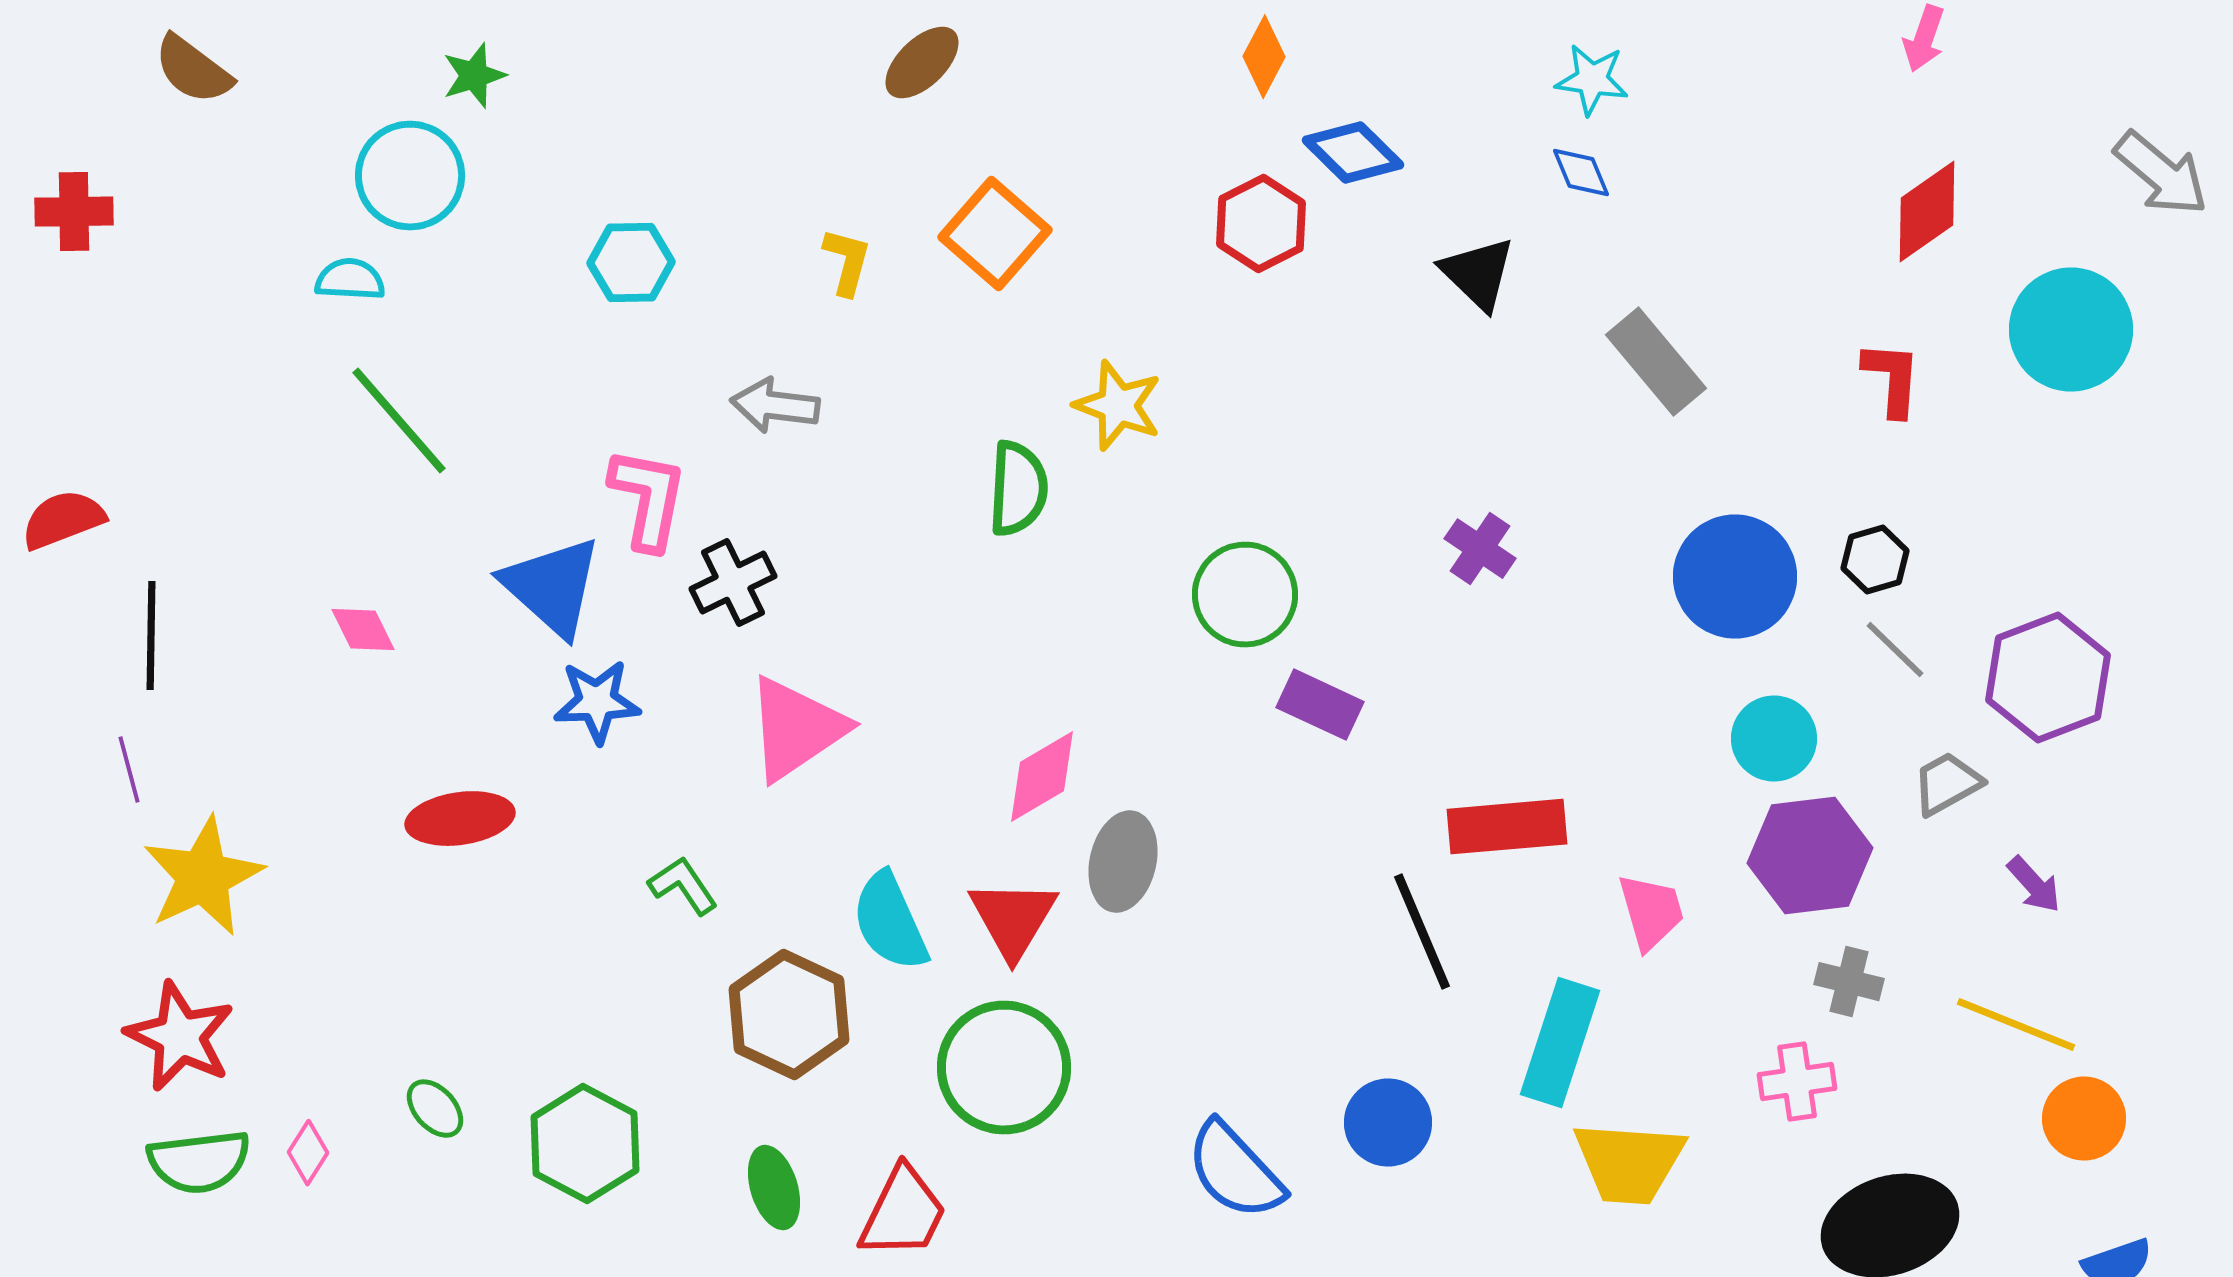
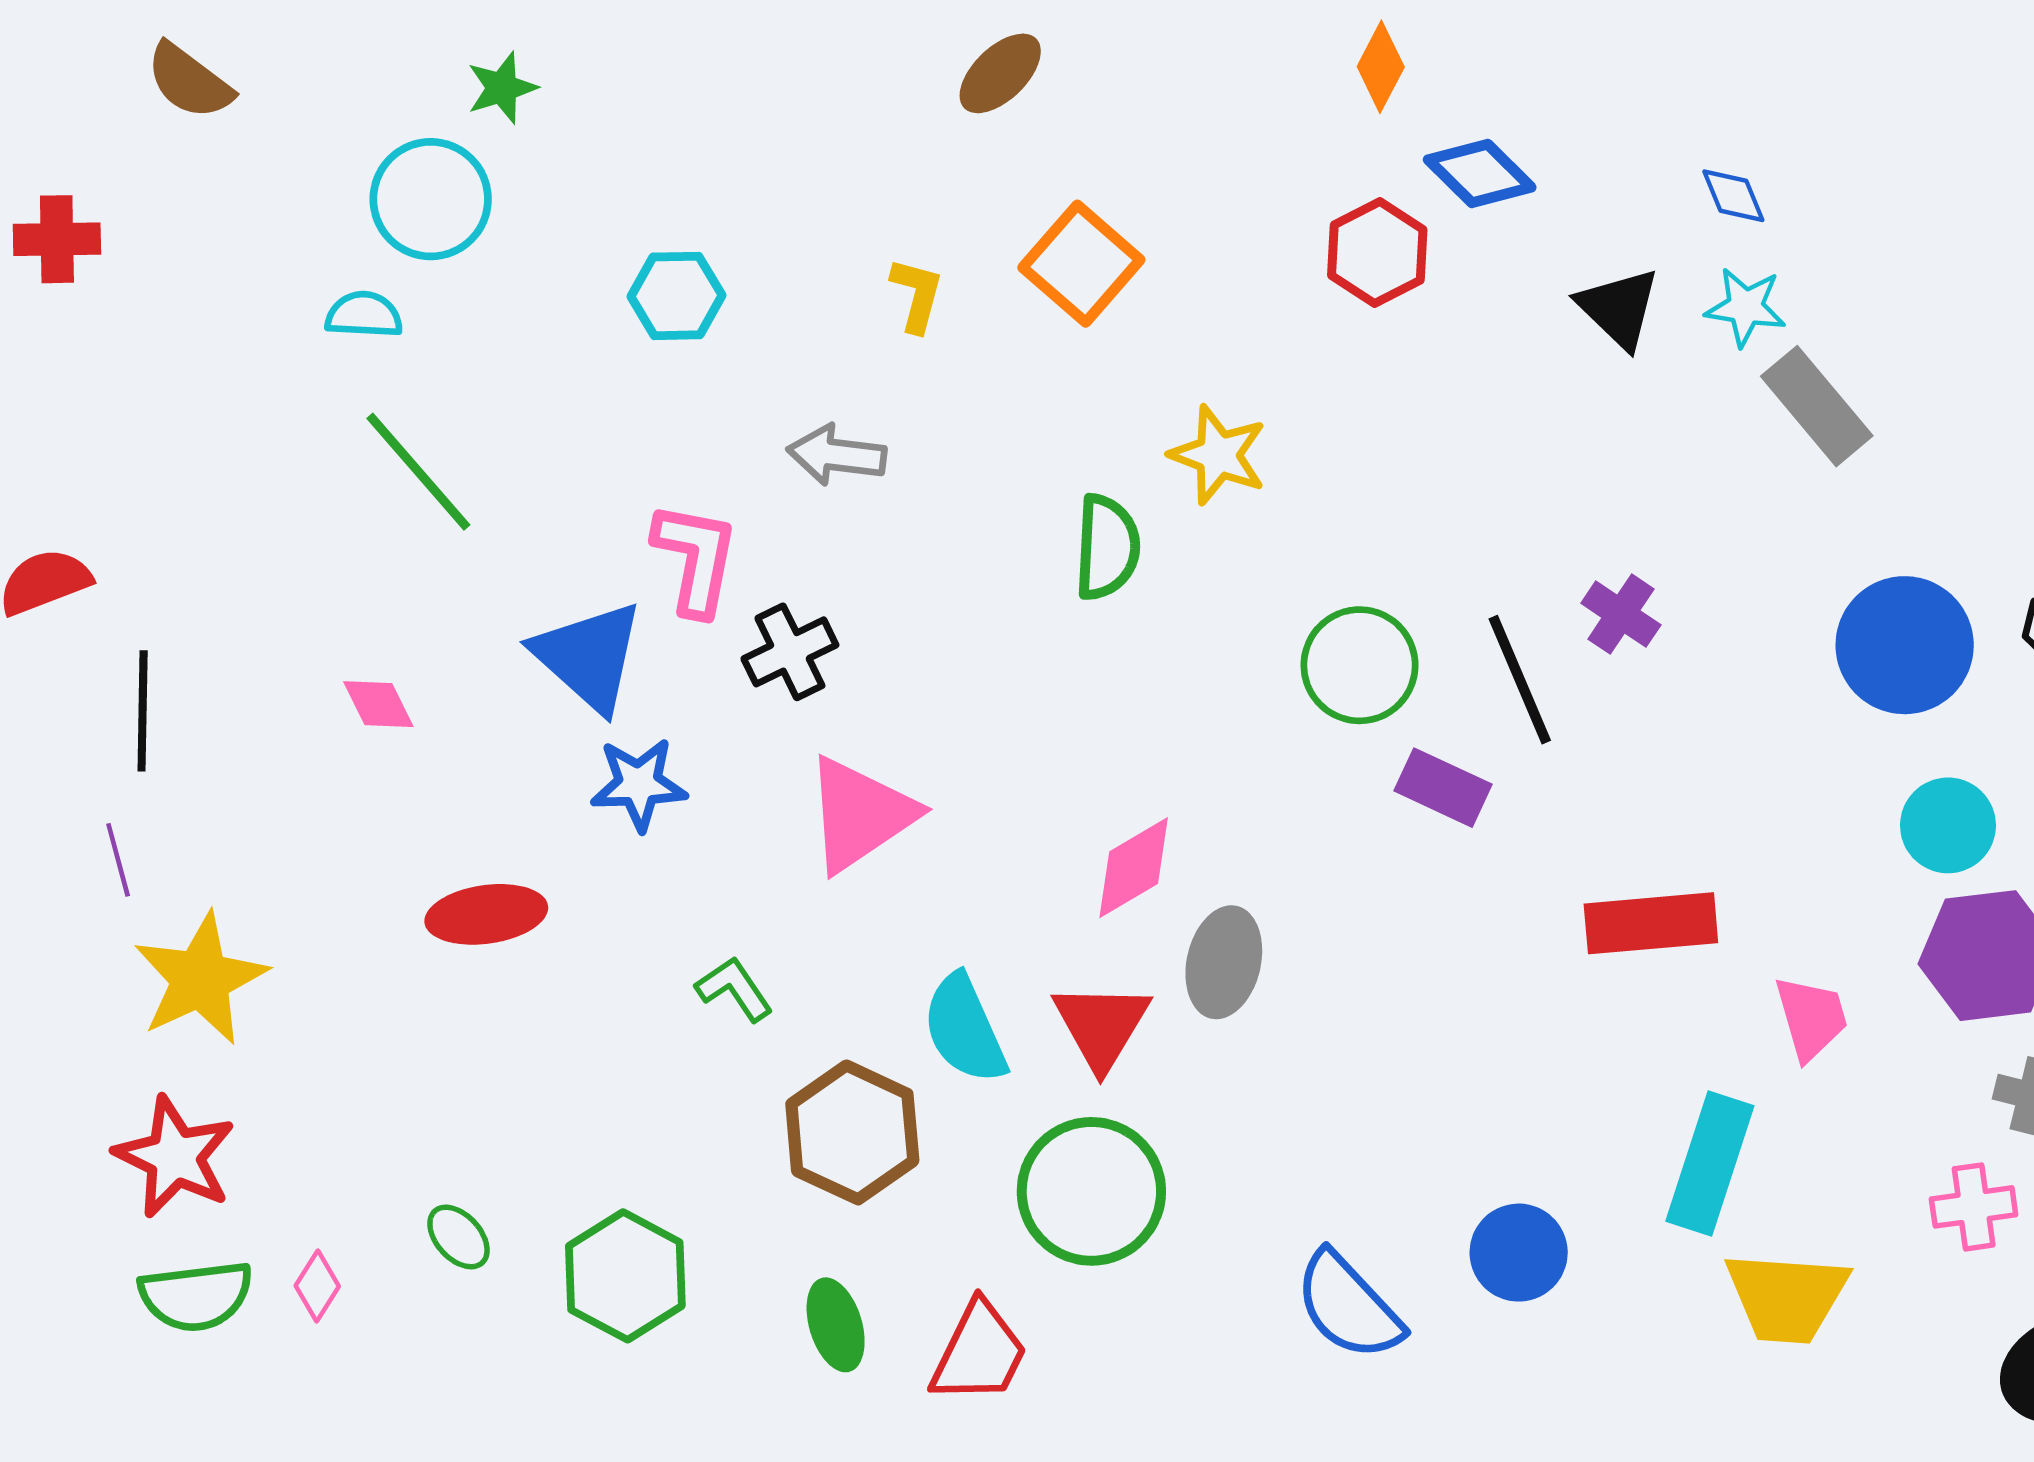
cyan star: (1592, 80) -> (1746, 307), moved
black line: (1422, 932) -> (1520, 680), moved

